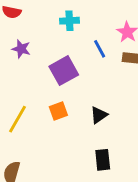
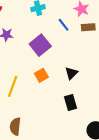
black rectangle: (103, 160) -> (70, 103), moved

